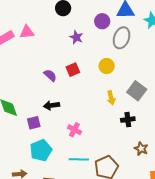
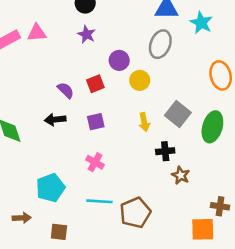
purple circle: (102, 21) -> (119, 60), moved
purple star: (76, 37) -> (87, 34), moved
black arrow: (52, 105) -> (55, 120), moved
purple square: (34, 123) -> (96, 122), moved
brown star: (141, 149) -> (181, 175), moved

